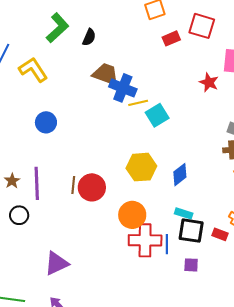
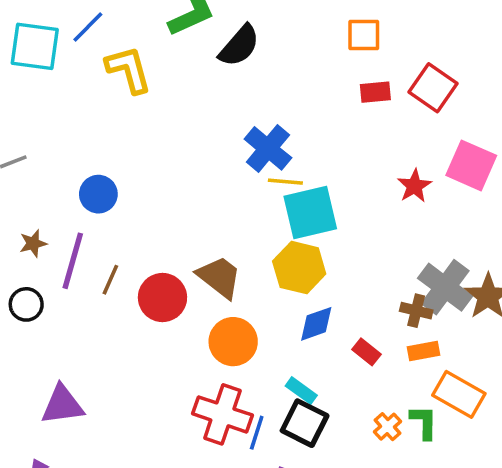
black semicircle: (89, 37) -> (239, 46), size x1.5
brown trapezoid: (106, 74) -> (219, 277), moved
cyan square: (157, 115) -> (310, 213), size x1.4
blue circle: (46, 122) -> (98, 194), moved
yellow hexagon: (141, 167) -> (299, 268), moved
brown line: (73, 185) -> (110, 280), moved
orange circle: (132, 215) -> (233, 342), moved
red rectangle: (220, 234) -> (366, 352), moved

